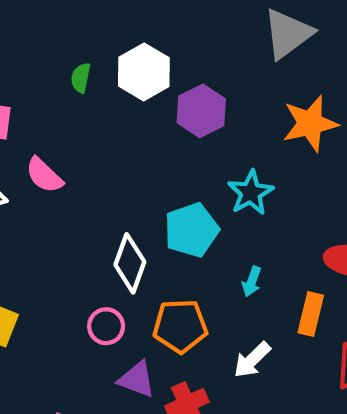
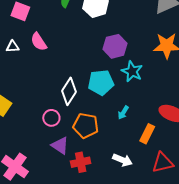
purple hexagon: (201, 111) -> (115, 46), moved
cyan star: (251, 193) -> (132, 71), turned -30
white arrow: (252, 360) -> (123, 160), moved, turned -126

